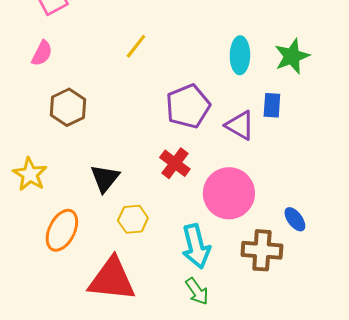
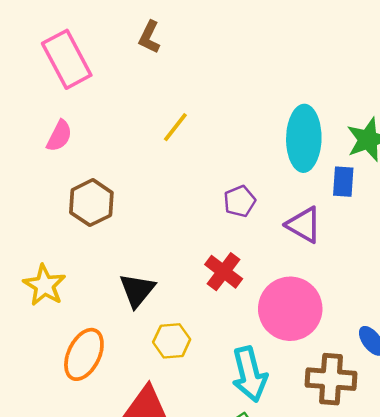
cyan ellipse: (240, 55) -> (304, 138), size x1.4
blue rectangle: (272, 105) -> (343, 182), moved
purple pentagon: (188, 106) -> (240, 201), size x0.6

